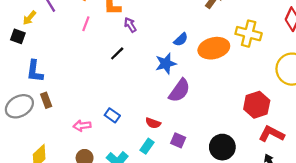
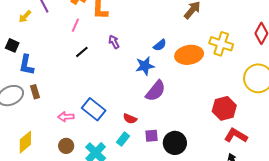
purple arrow: (130, 25) -> (114, 42), moved
black square: (18, 36) -> (12, 45), moved
black line: (117, 53) -> (82, 52), moved
blue rectangle: (112, 115) -> (94, 109), size x1.6
purple square: (178, 140) -> (151, 136), turned -32
black circle: (222, 147) -> (175, 143), moved

